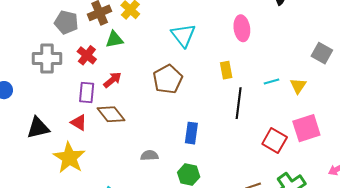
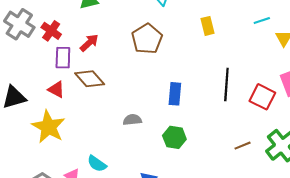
red cross: (87, 55) -> (51, 31), moved
gray cross: (47, 58) -> (19, 24), turned 36
cyan line: (271, 82) -> (262, 20), moved
black line: (239, 103) -> (226, 84), moved

